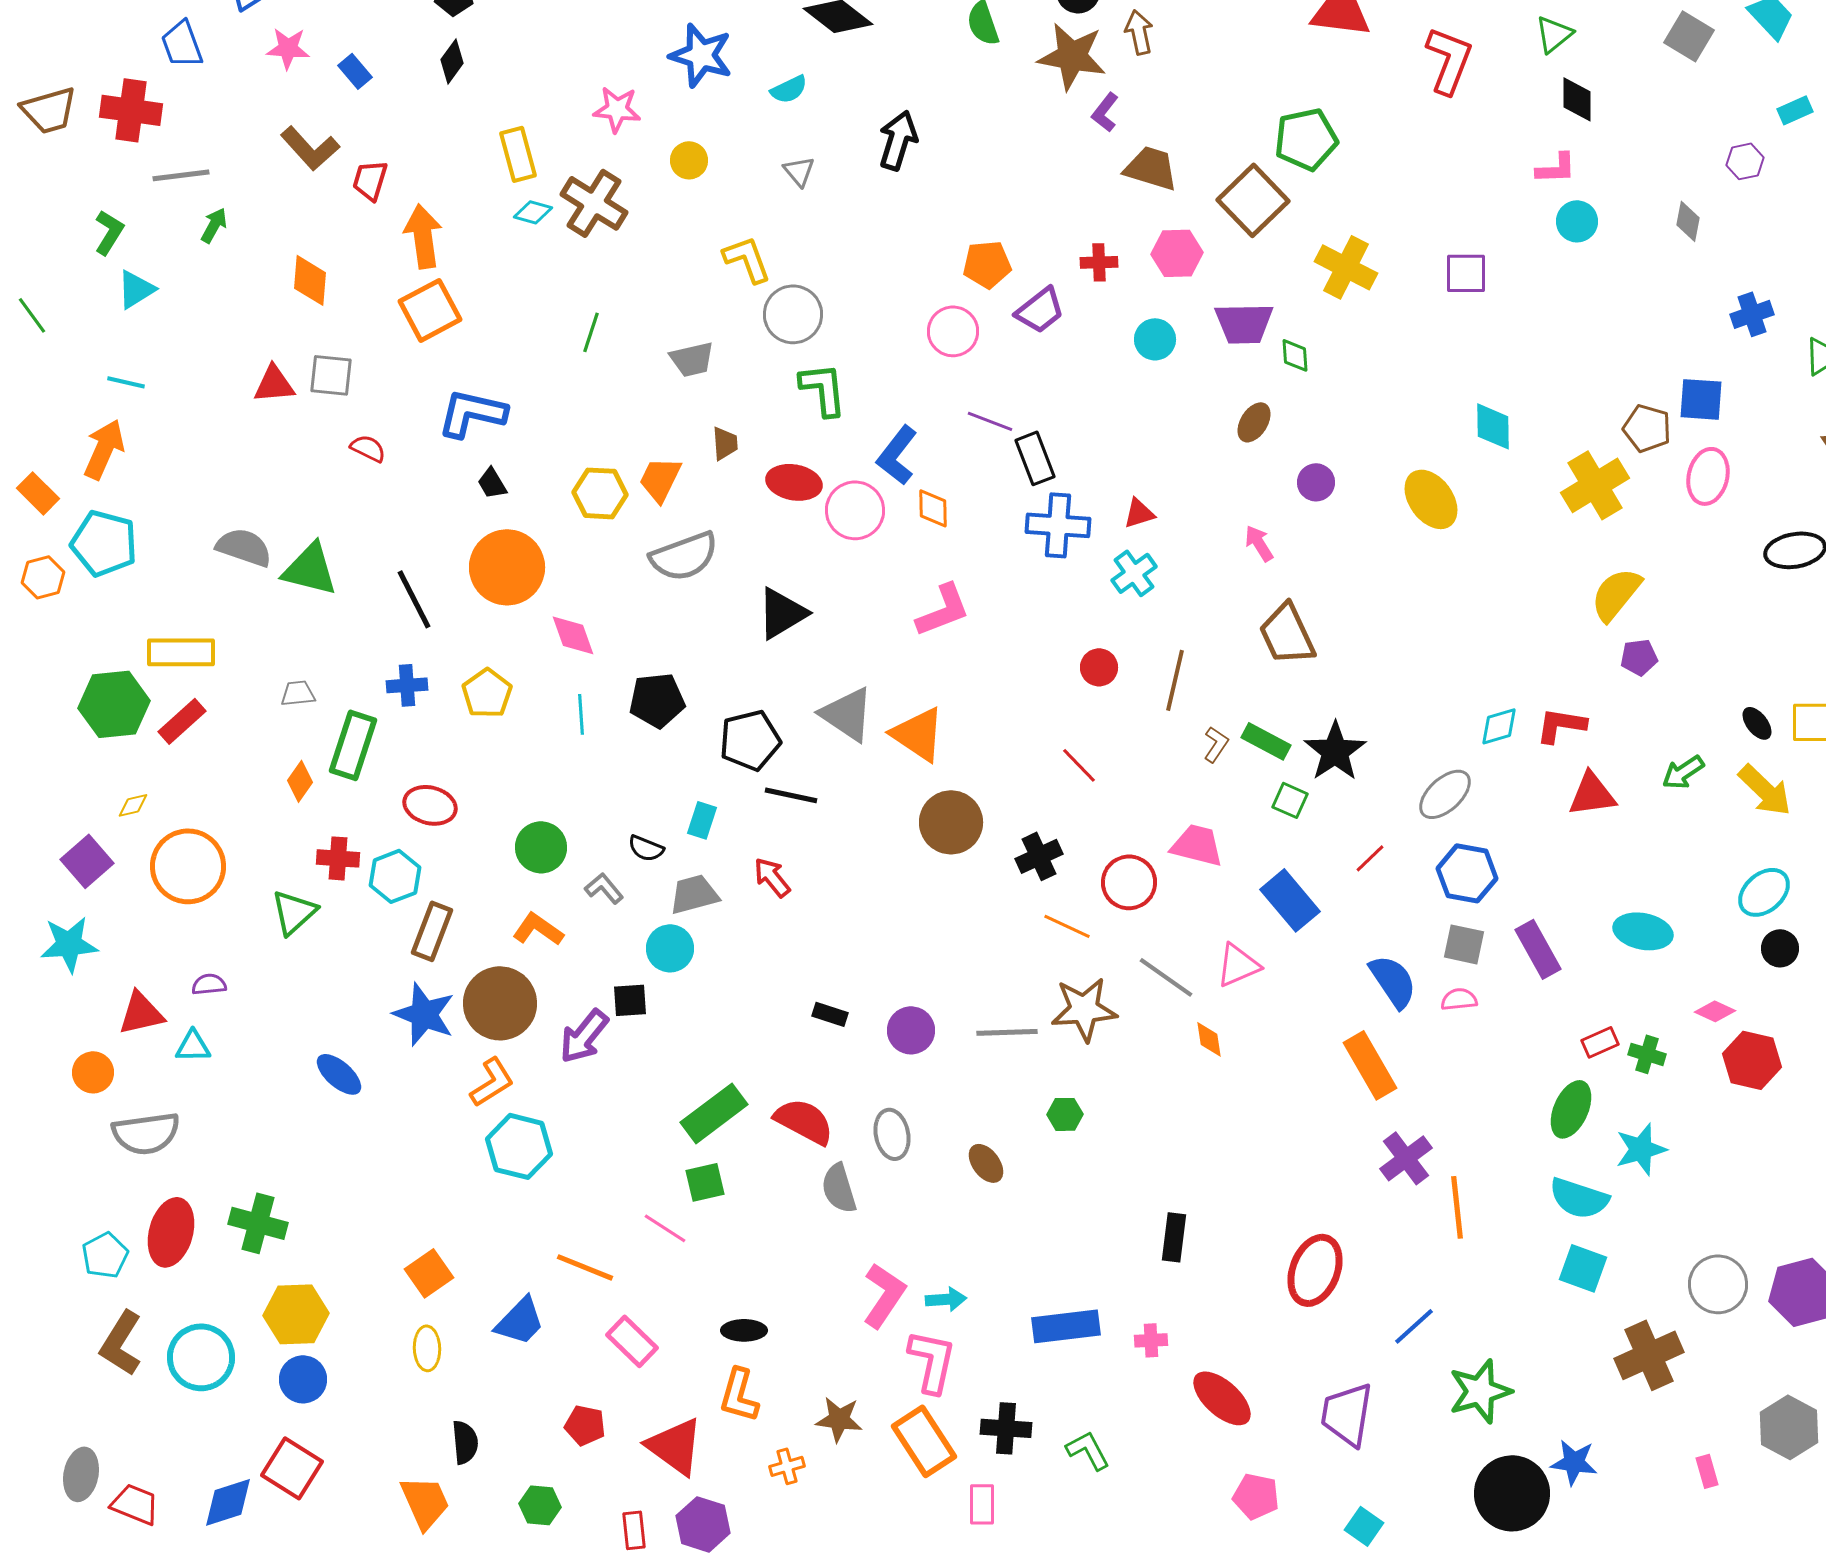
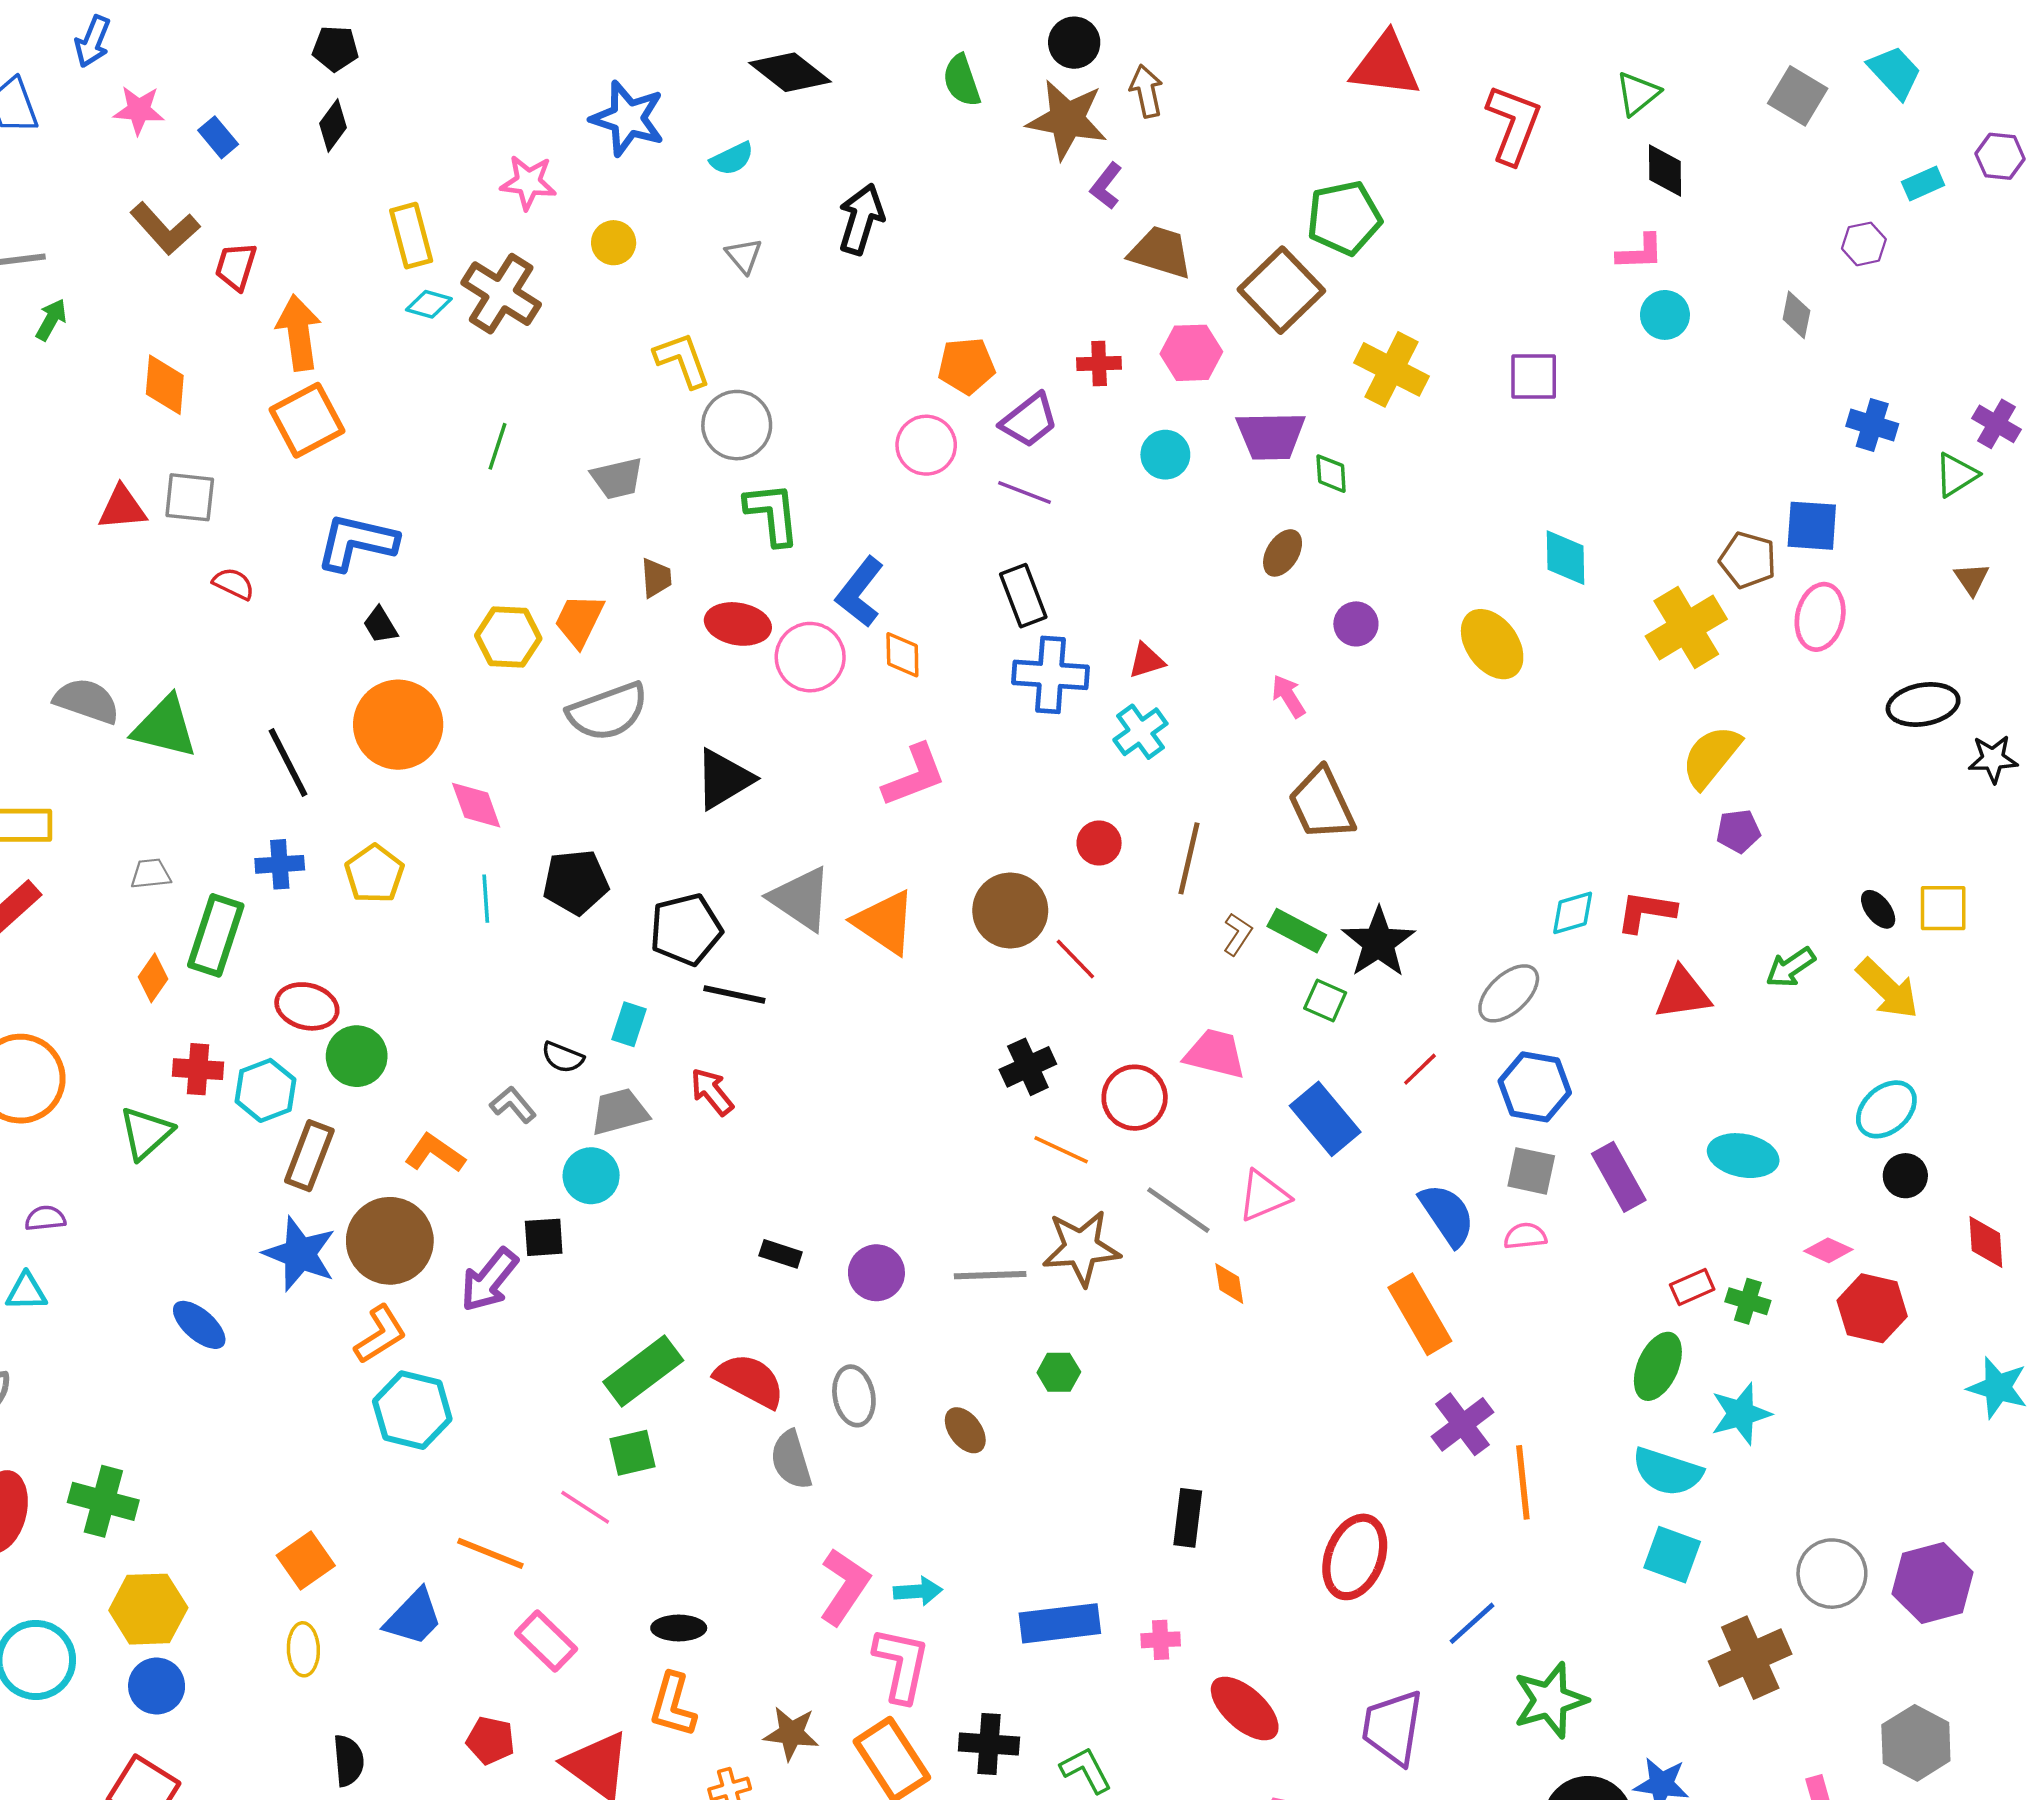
blue cross: (1752, 314) -> (1872, 425), turned 36
purple line: (990, 421) -> (1024, 493), moved
brown circle: (951, 822) -> (1010, 910), moved
green circle: (541, 847) -> (357, 1056), moved

